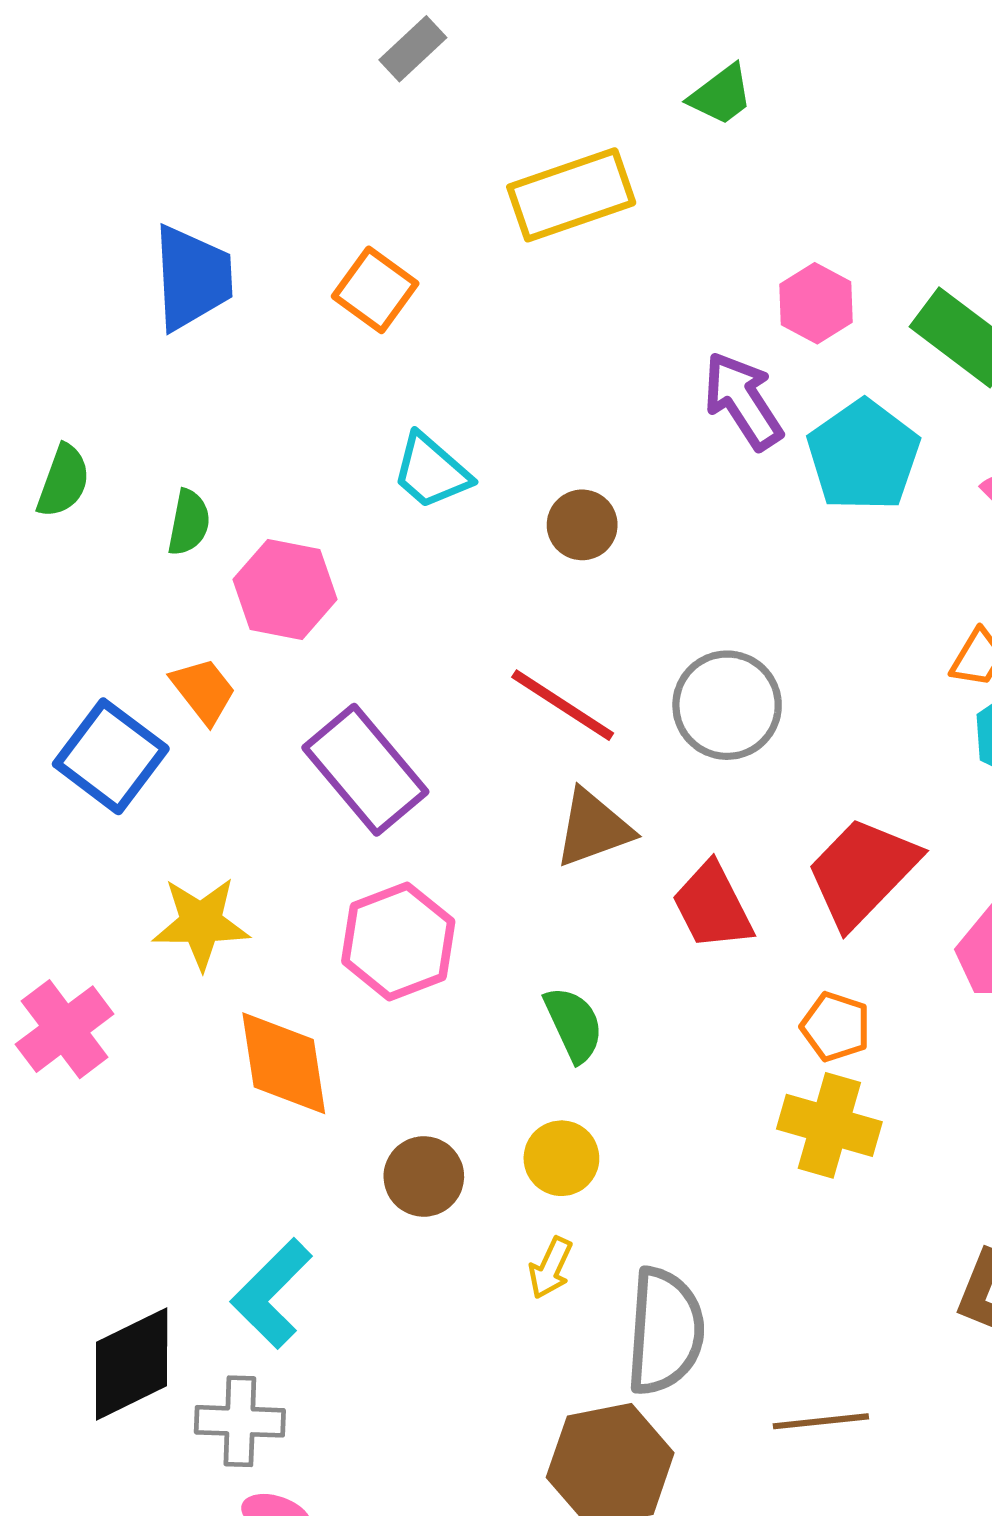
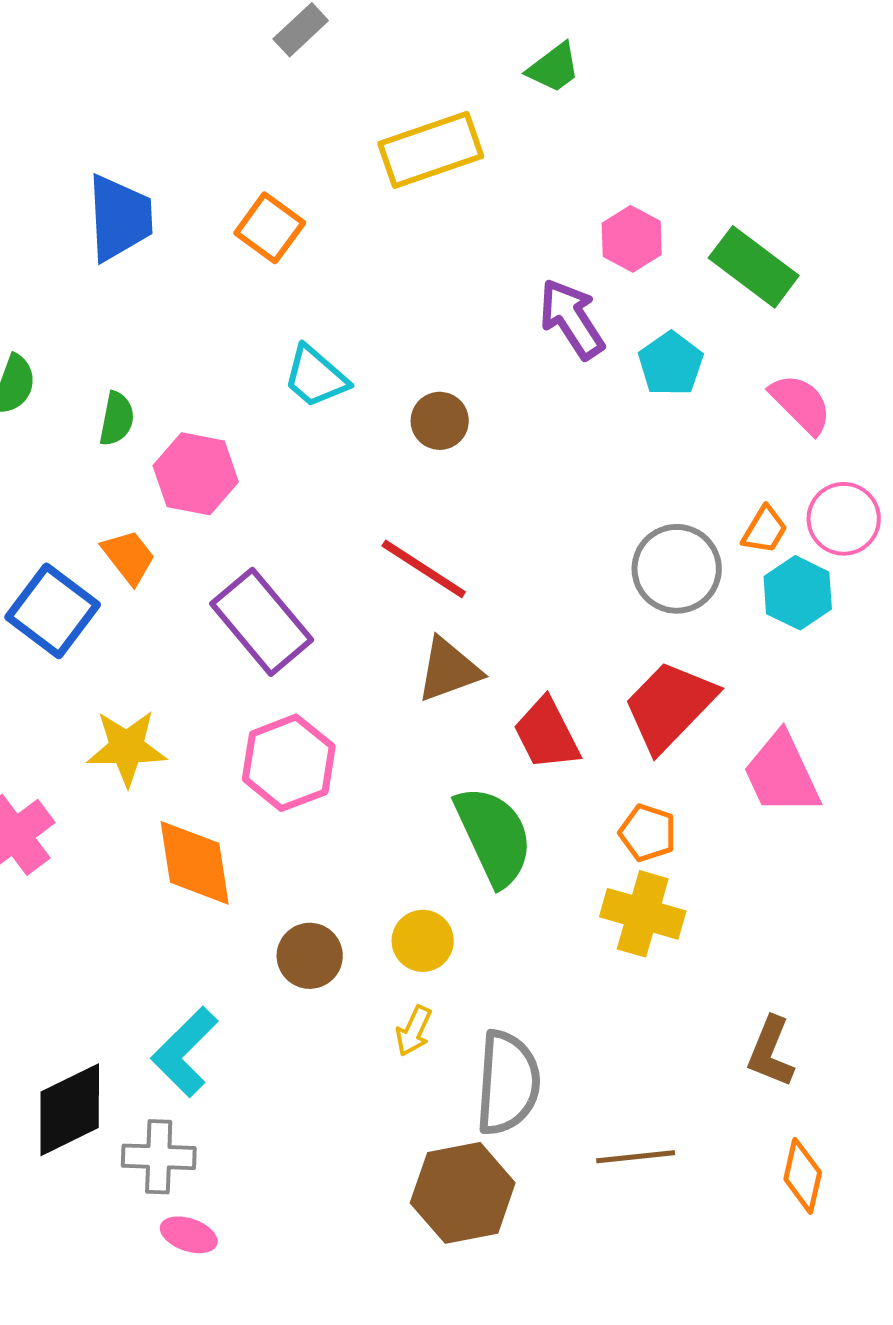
cyan pentagon: (863, 455) -> (671, 364), size x0.7
gray circle: (727, 705) -> (677, 569), moved
green semicircle: (574, 1024) -> (494, 836), moved, size x1.6

